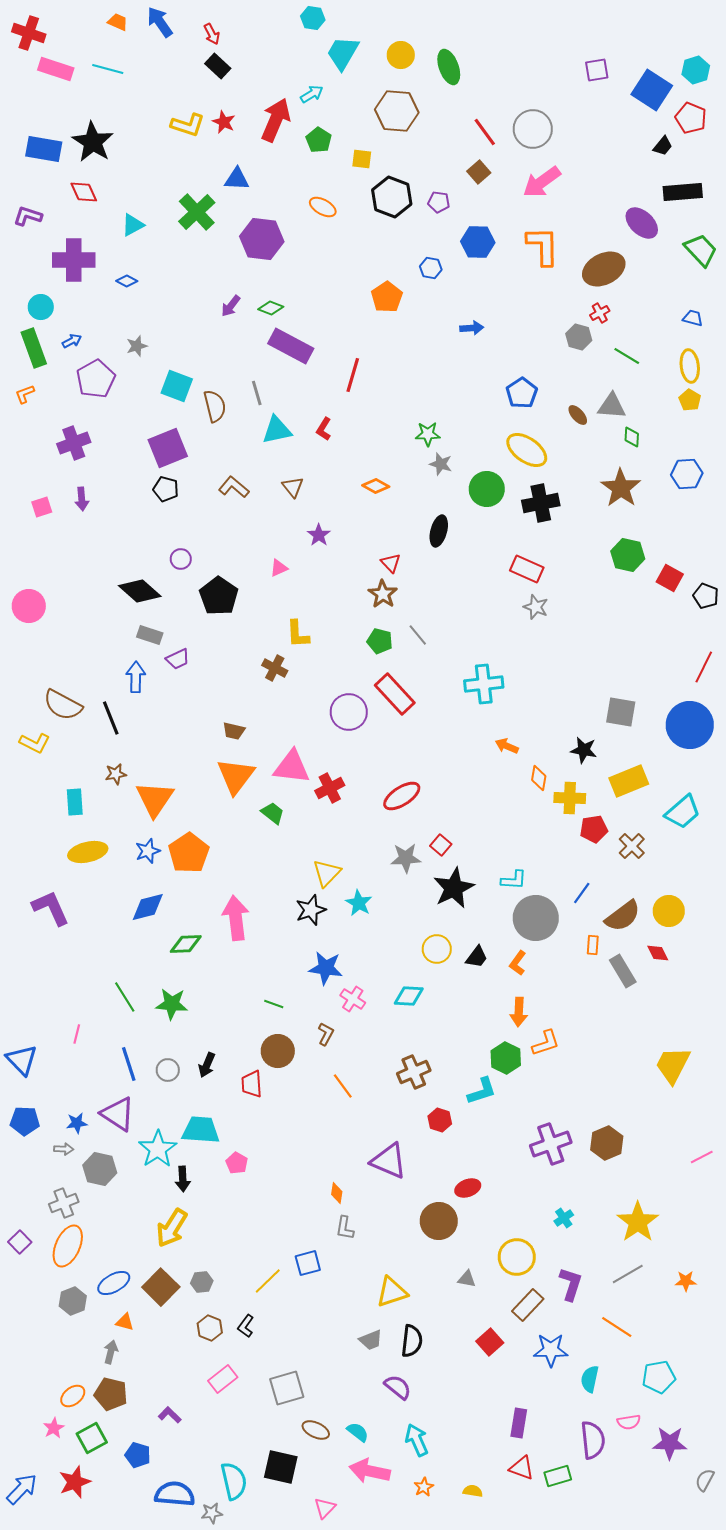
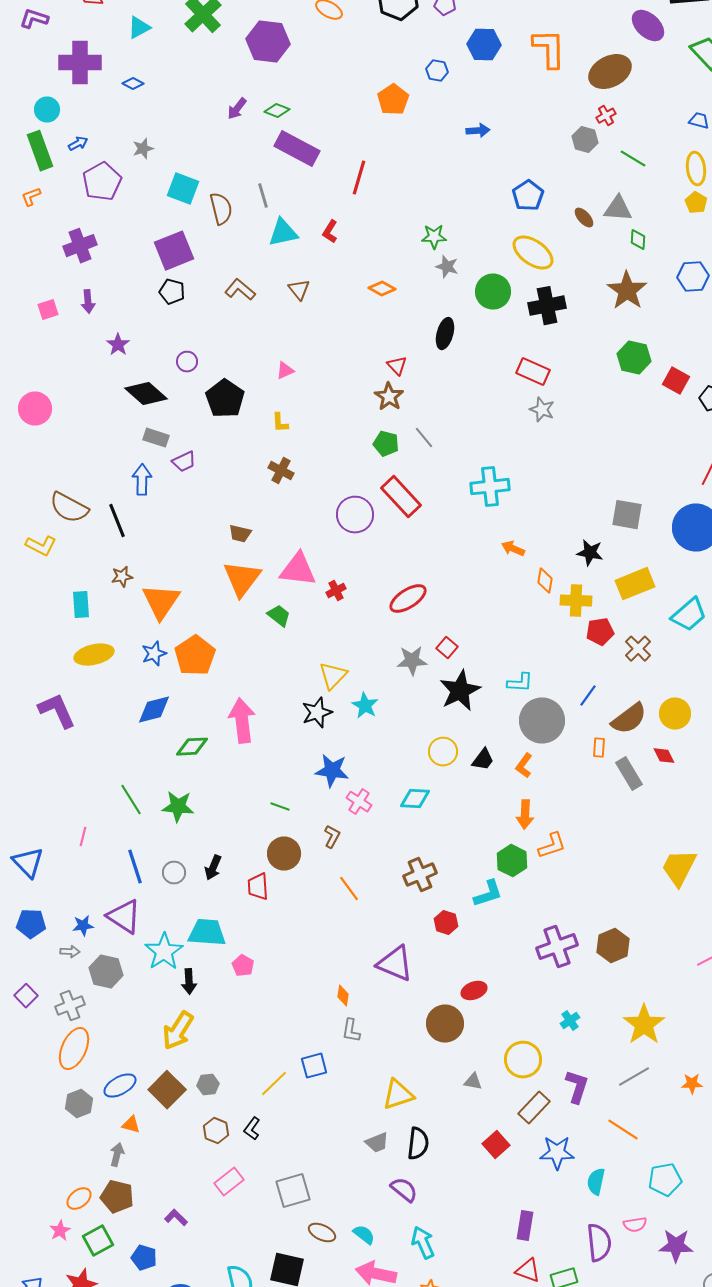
purple star: (319, 535) -> (118, 345), moved
yellow L-shape: (298, 634) -> (280, 423), moved, size x0.7
red cross: (330, 788) -> (336, 591), size x0.7
purple square: (20, 1242) -> (26, 996), moved

